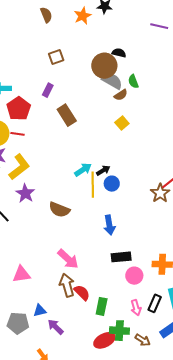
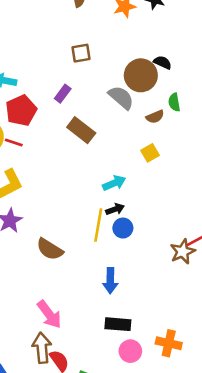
gray semicircle: (112, 81) -> (121, 97), moved
brown rectangle: (67, 115) -> (81, 130), turned -30
cyan arrow: (83, 170) -> (114, 183), moved

